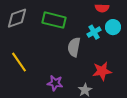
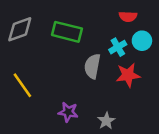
red star: (102, 71) -> (128, 75), moved

